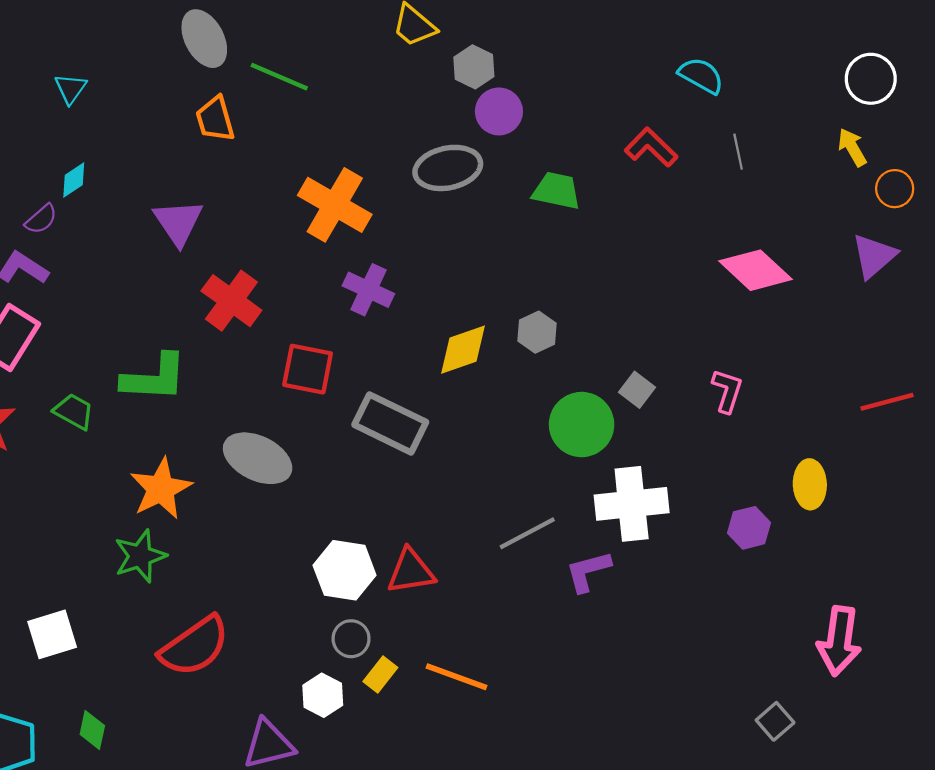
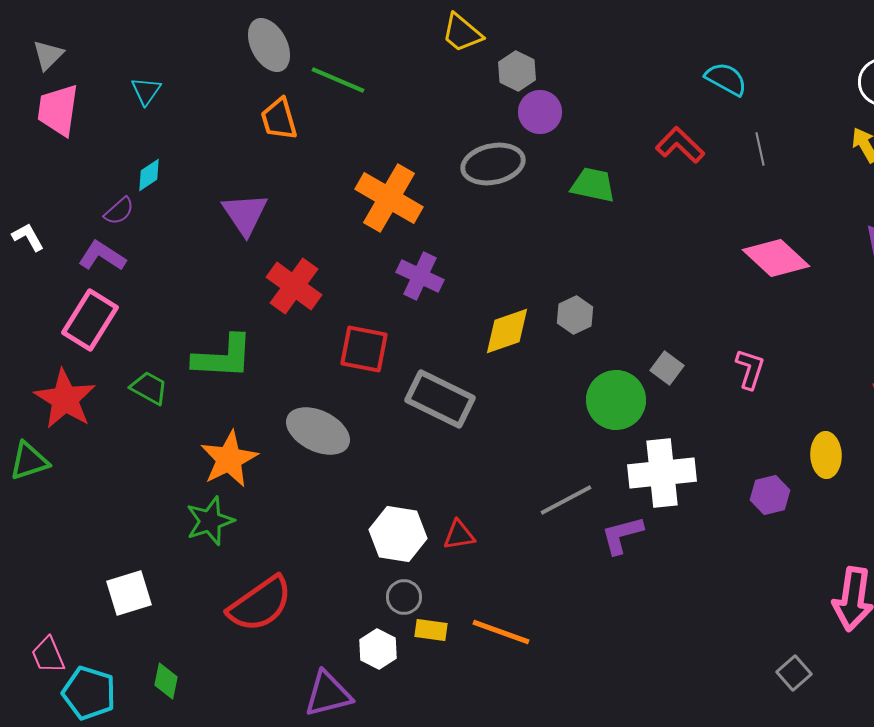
red triangle: (411, 571) -> (459, 535), size x0.7
yellow rectangle: (380, 675) -> (431, 630), turned 60

